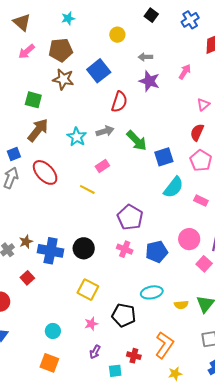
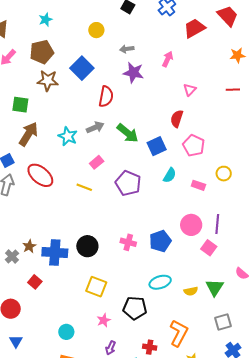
red semicircle: (197, 132) -> (177, 119), moved
cyan semicircle: (174, 187) -> (170, 175), size x0.7
purple pentagon: (130, 217) -> (128, 183), moved

